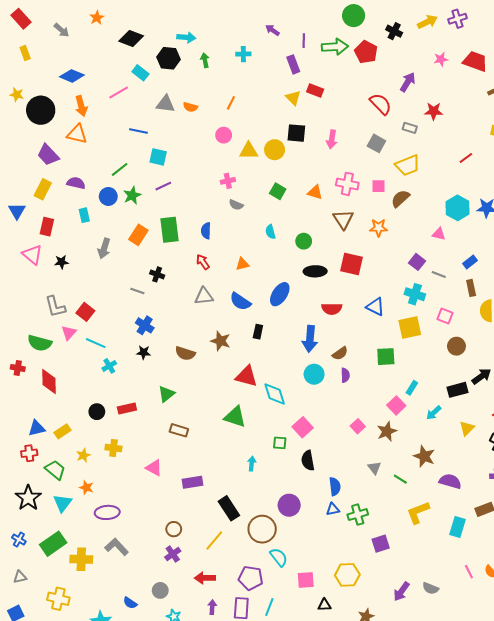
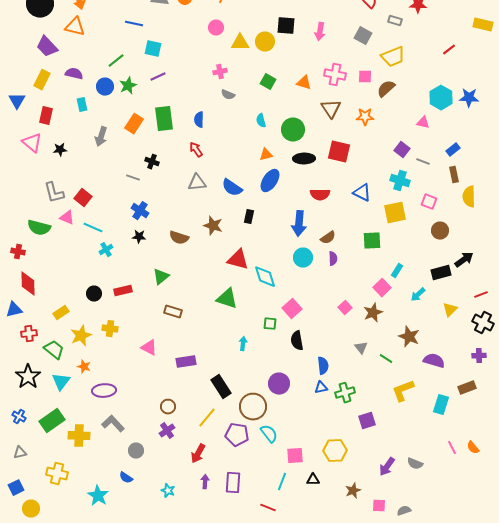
green circle: (304, 241) -> (293, 130), size x1.5
orange triangle: (242, 264) -> (266, 155), moved
pink triangle: (69, 333) -> (67, 218), turned -49
red diamond: (49, 381) -> (28, 284), moved
blue triangle: (37, 428) -> (14, 310), moved
yellow star: (83, 455) -> (81, 336), size x1.5
red arrow: (205, 578) -> (198, 454), turned -60
purple pentagon: (251, 578) -> (237, 435), moved
gray circle: (160, 590) -> (136, 451), moved
cyan line: (269, 607) -> (282, 482), moved

